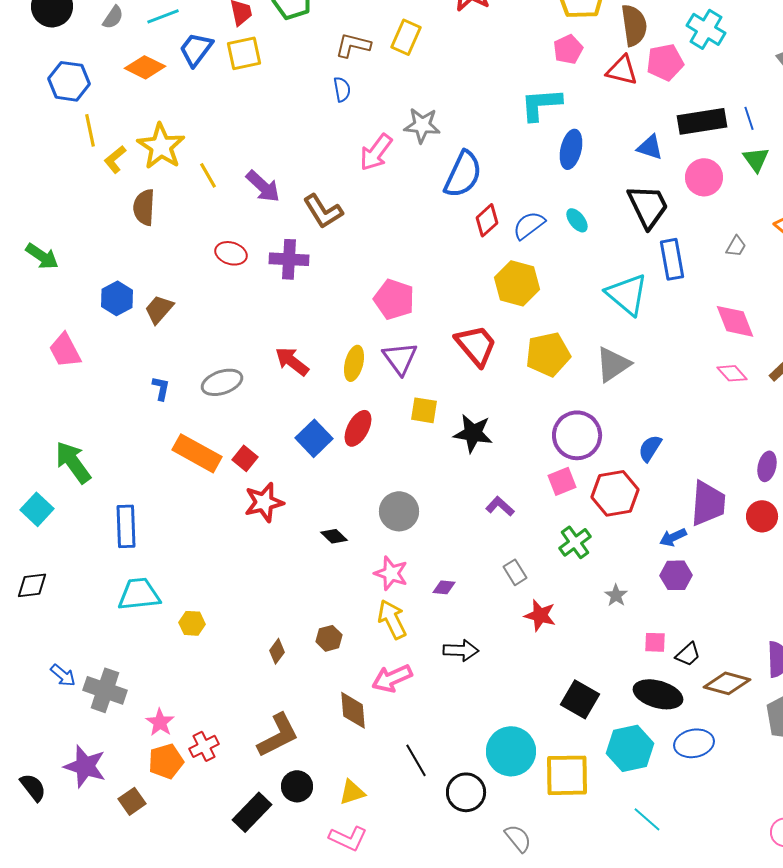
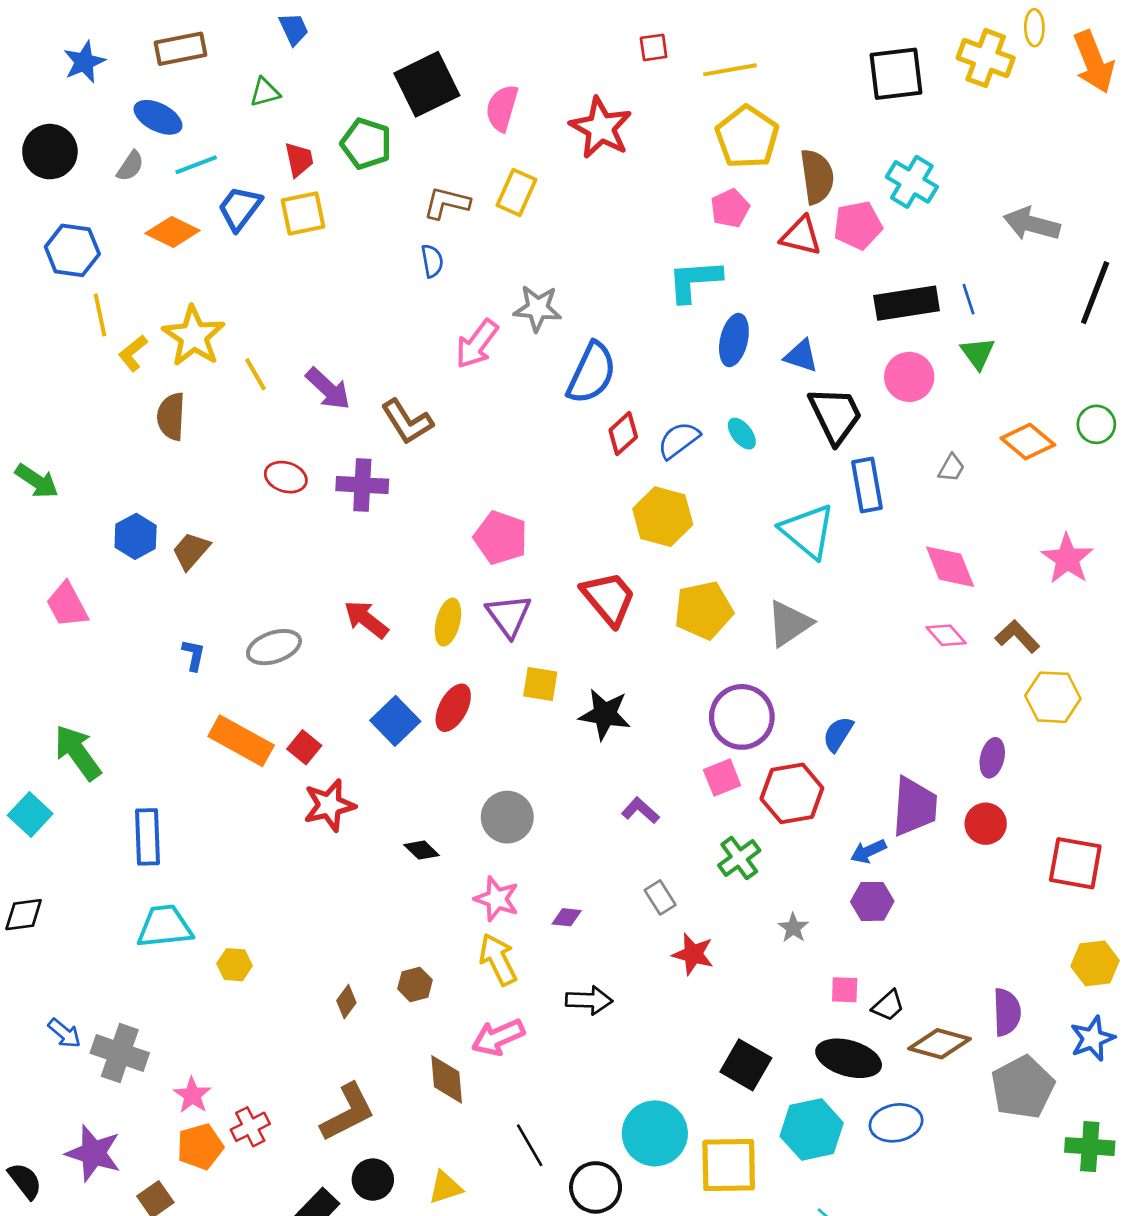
blue triangle: (650, 147) -> (801, 356), moved

